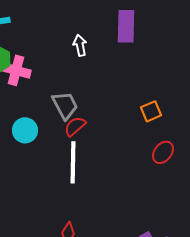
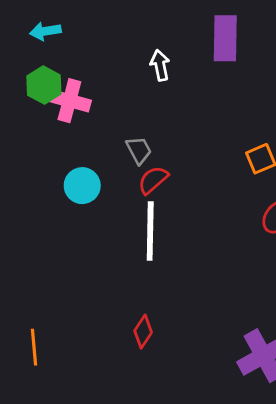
gray trapezoid: (65, 105) -> (139, 150), size x0.7

